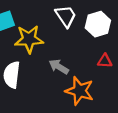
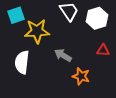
orange star: (80, 91) -> (81, 76), size x0.7

